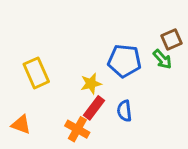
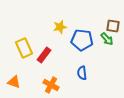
brown square: (171, 40) -> (113, 26), turned 32
yellow star: (91, 84) -> (60, 27), moved
red rectangle: (94, 108) -> (44, 55), moved

